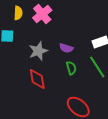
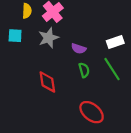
gray star: (38, 51) -> (48, 38), moved

